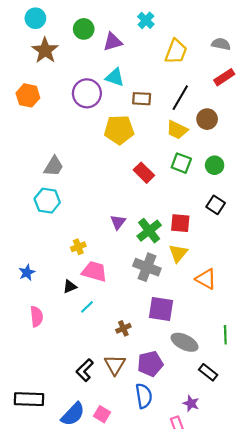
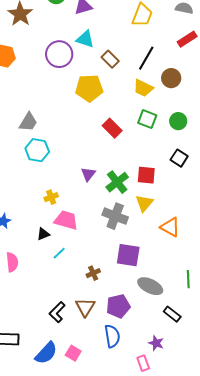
brown rectangle: (142, 99) -> (110, 59), turned 42
cyan hexagon: (47, 201) -> (37, 150), moved

